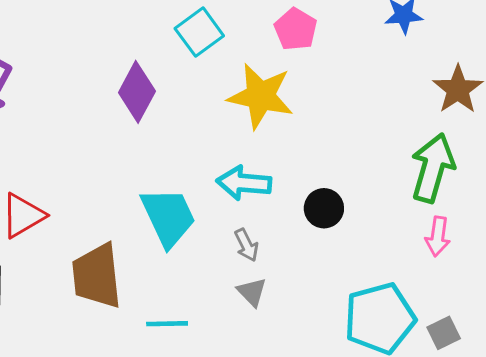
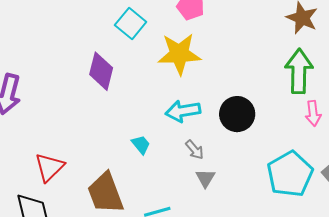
black circle: (324, 208) -> (237, 114), size x1.4
cyan trapezoid: (168, 217) -> (141, 145), size x0.5
gray triangle: (252, 292) -> (205, 178), turned 30

